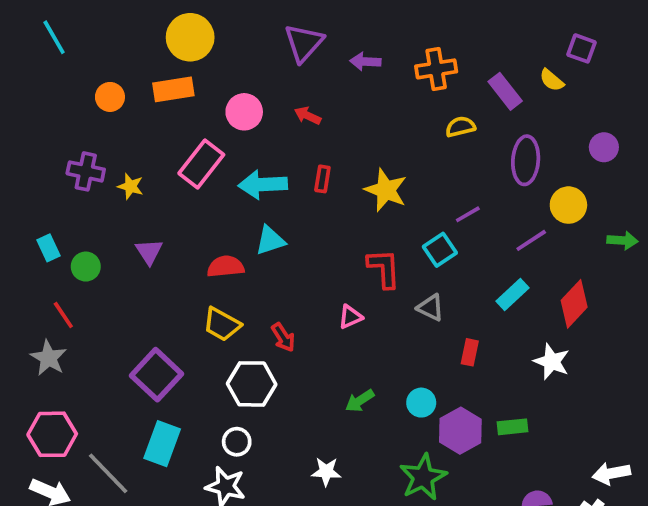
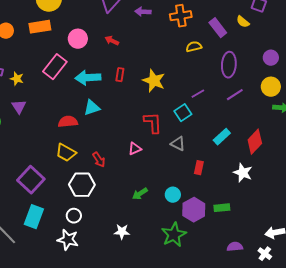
yellow circle: (568, 205) -> (271, 87), moved
purple line: (531, 240) -> (235, 95), moved
purple triangle: (149, 252) -> (19, 107), moved

